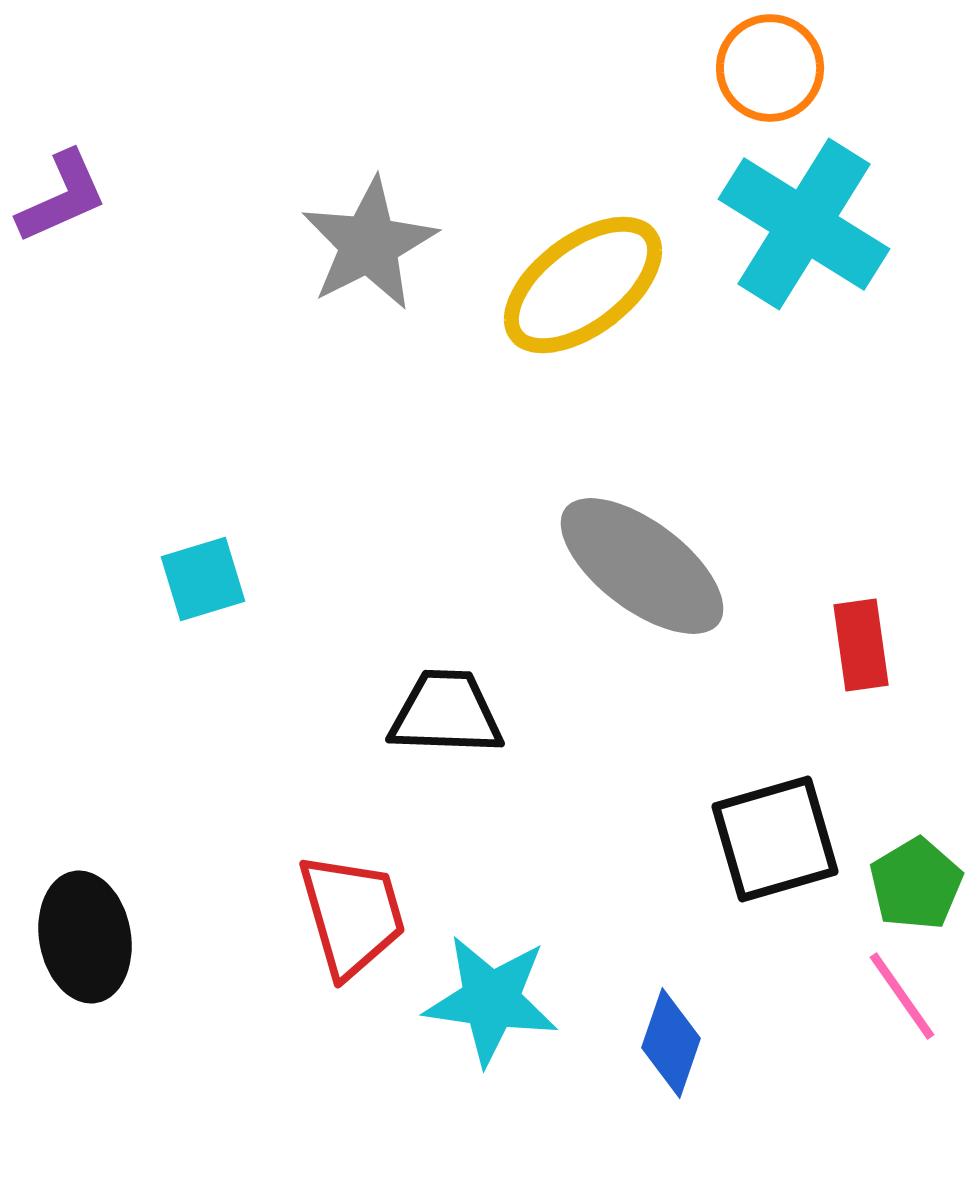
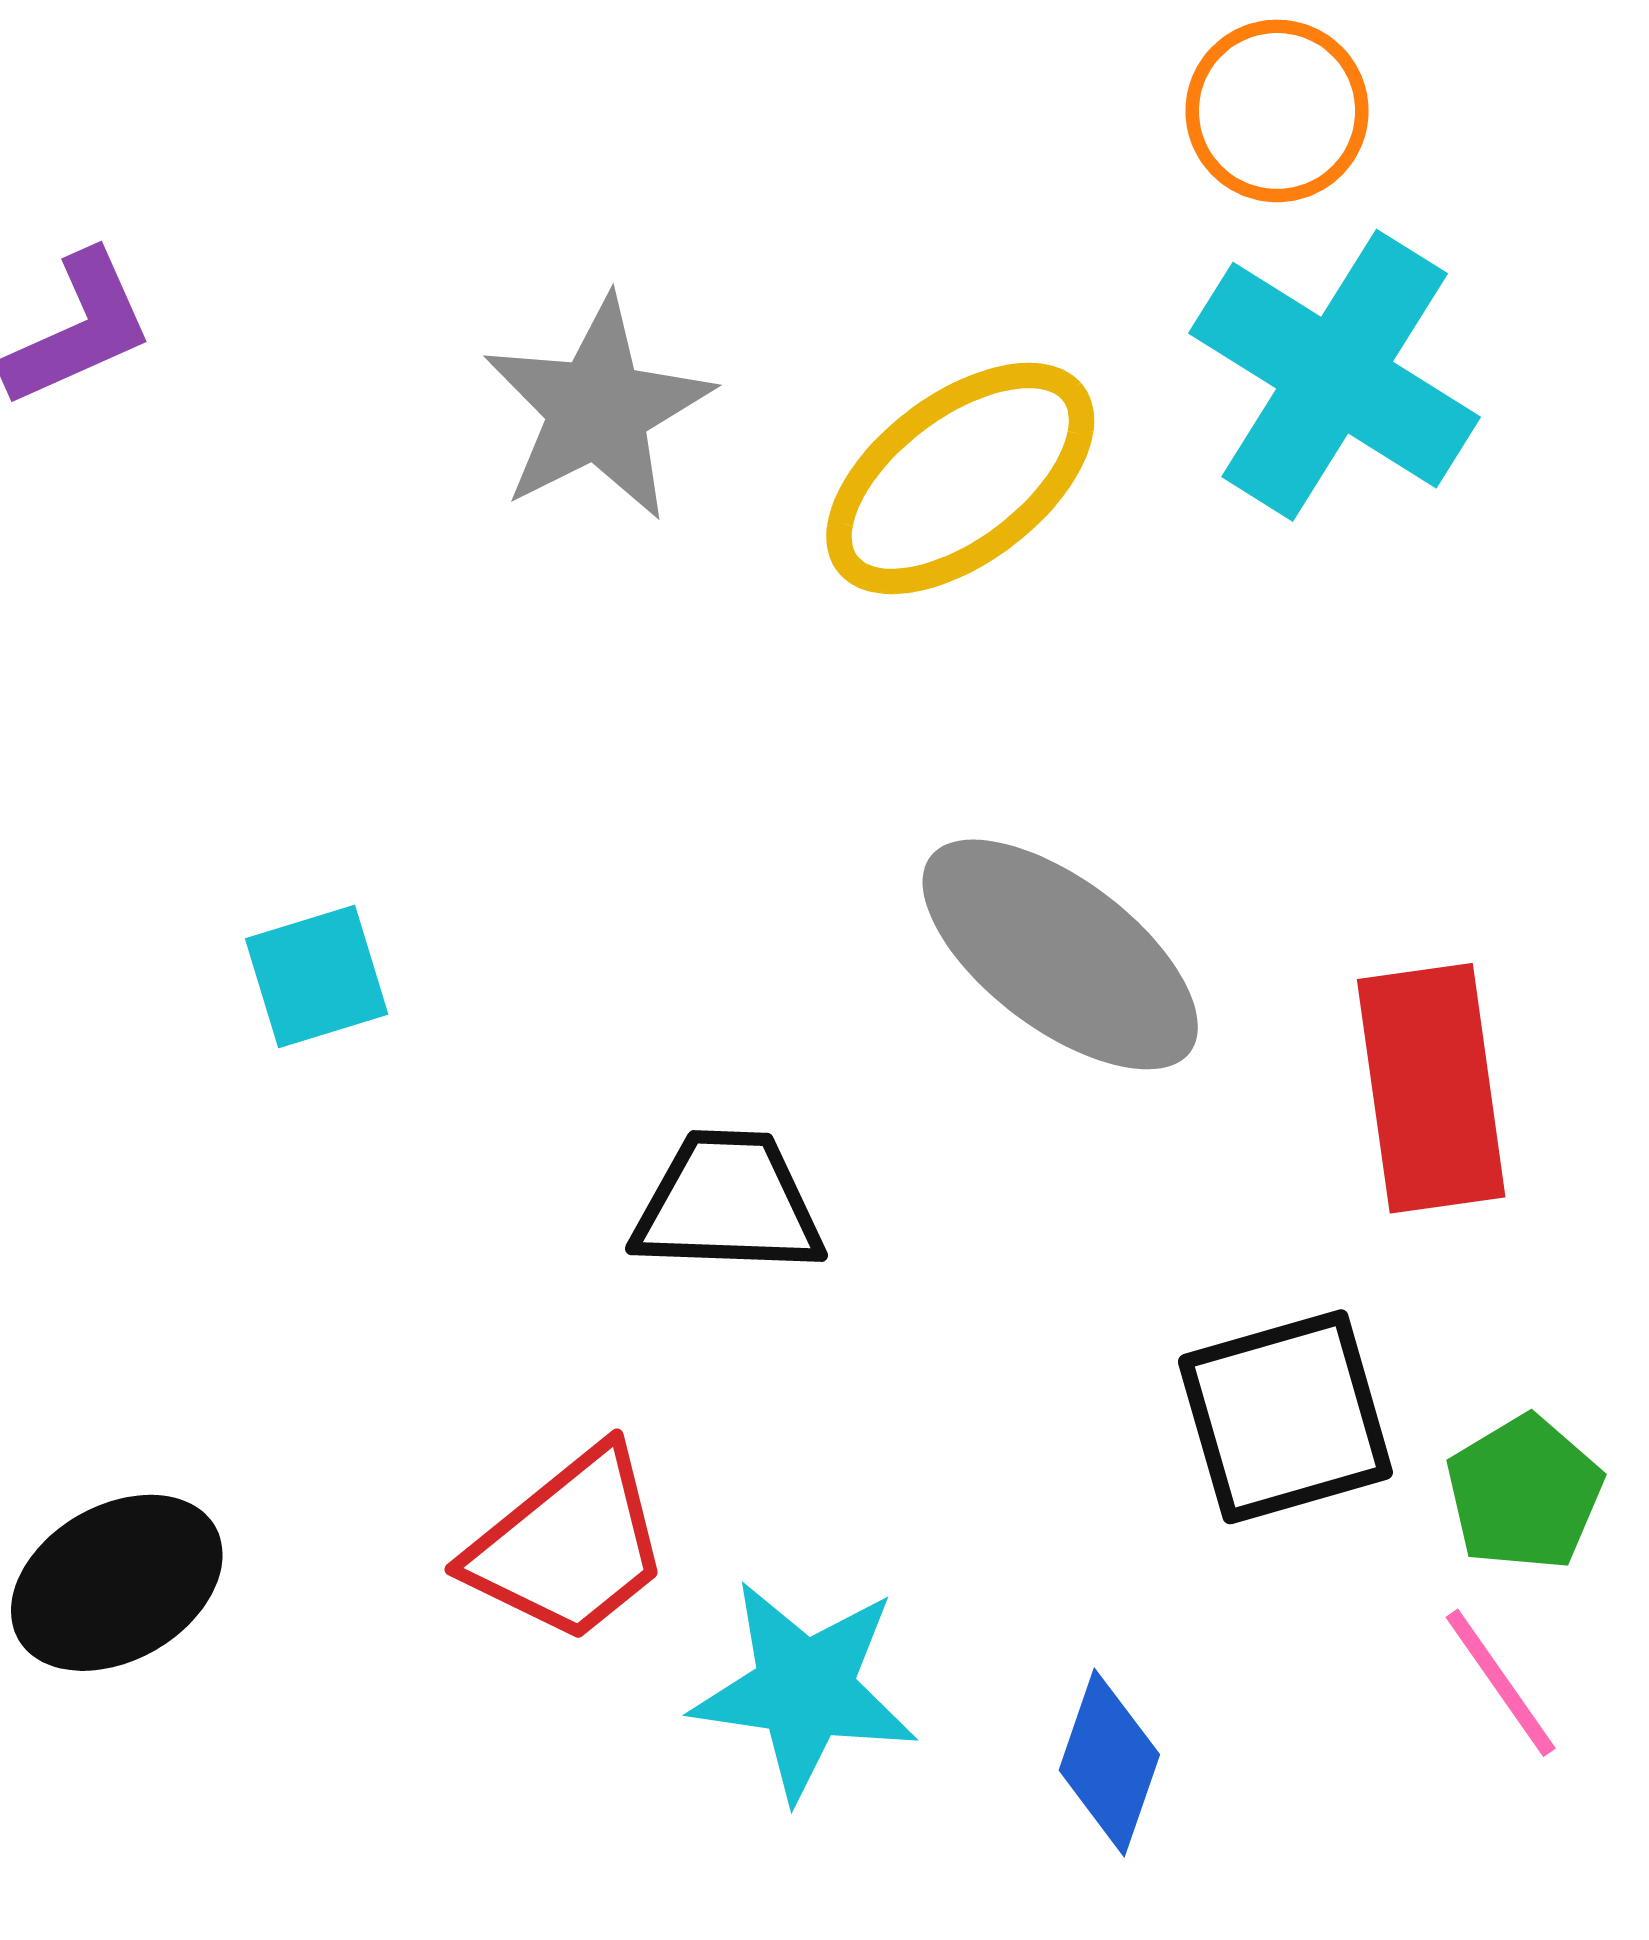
red rectangle: (861, 645) -> (1431, 1088), size x1.6
red trapezoid: (352, 915) -> (569, 1546), turned 67
black ellipse: (85, 937) -> (117, 1583), turned 70

